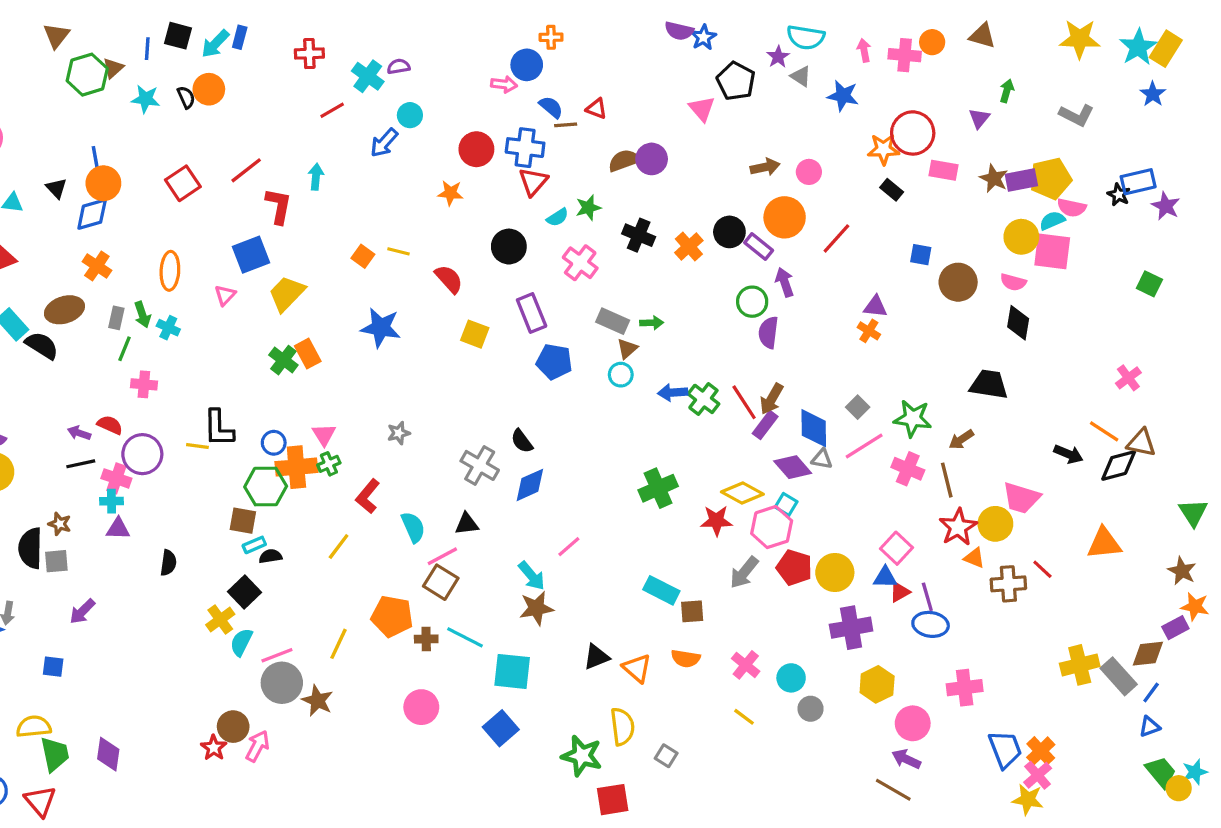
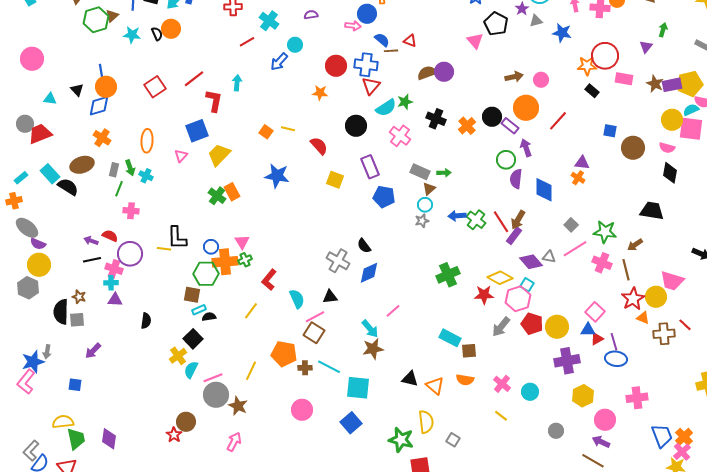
purple semicircle: (399, 66) -> (311, 15), moved
gray triangle: (801, 76) -> (536, 21), turned -48
cyan semicircle: (558, 217) -> (386, 108), size x1.5
blue diamond: (814, 428) -> (544, 190), moved
gray star: (399, 433) -> (422, 221), moved
black triangle: (596, 657) -> (410, 379), turned 36
gray circle: (811, 709) -> (556, 431), moved
pink arrow: (257, 746) -> (234, 442), moved

